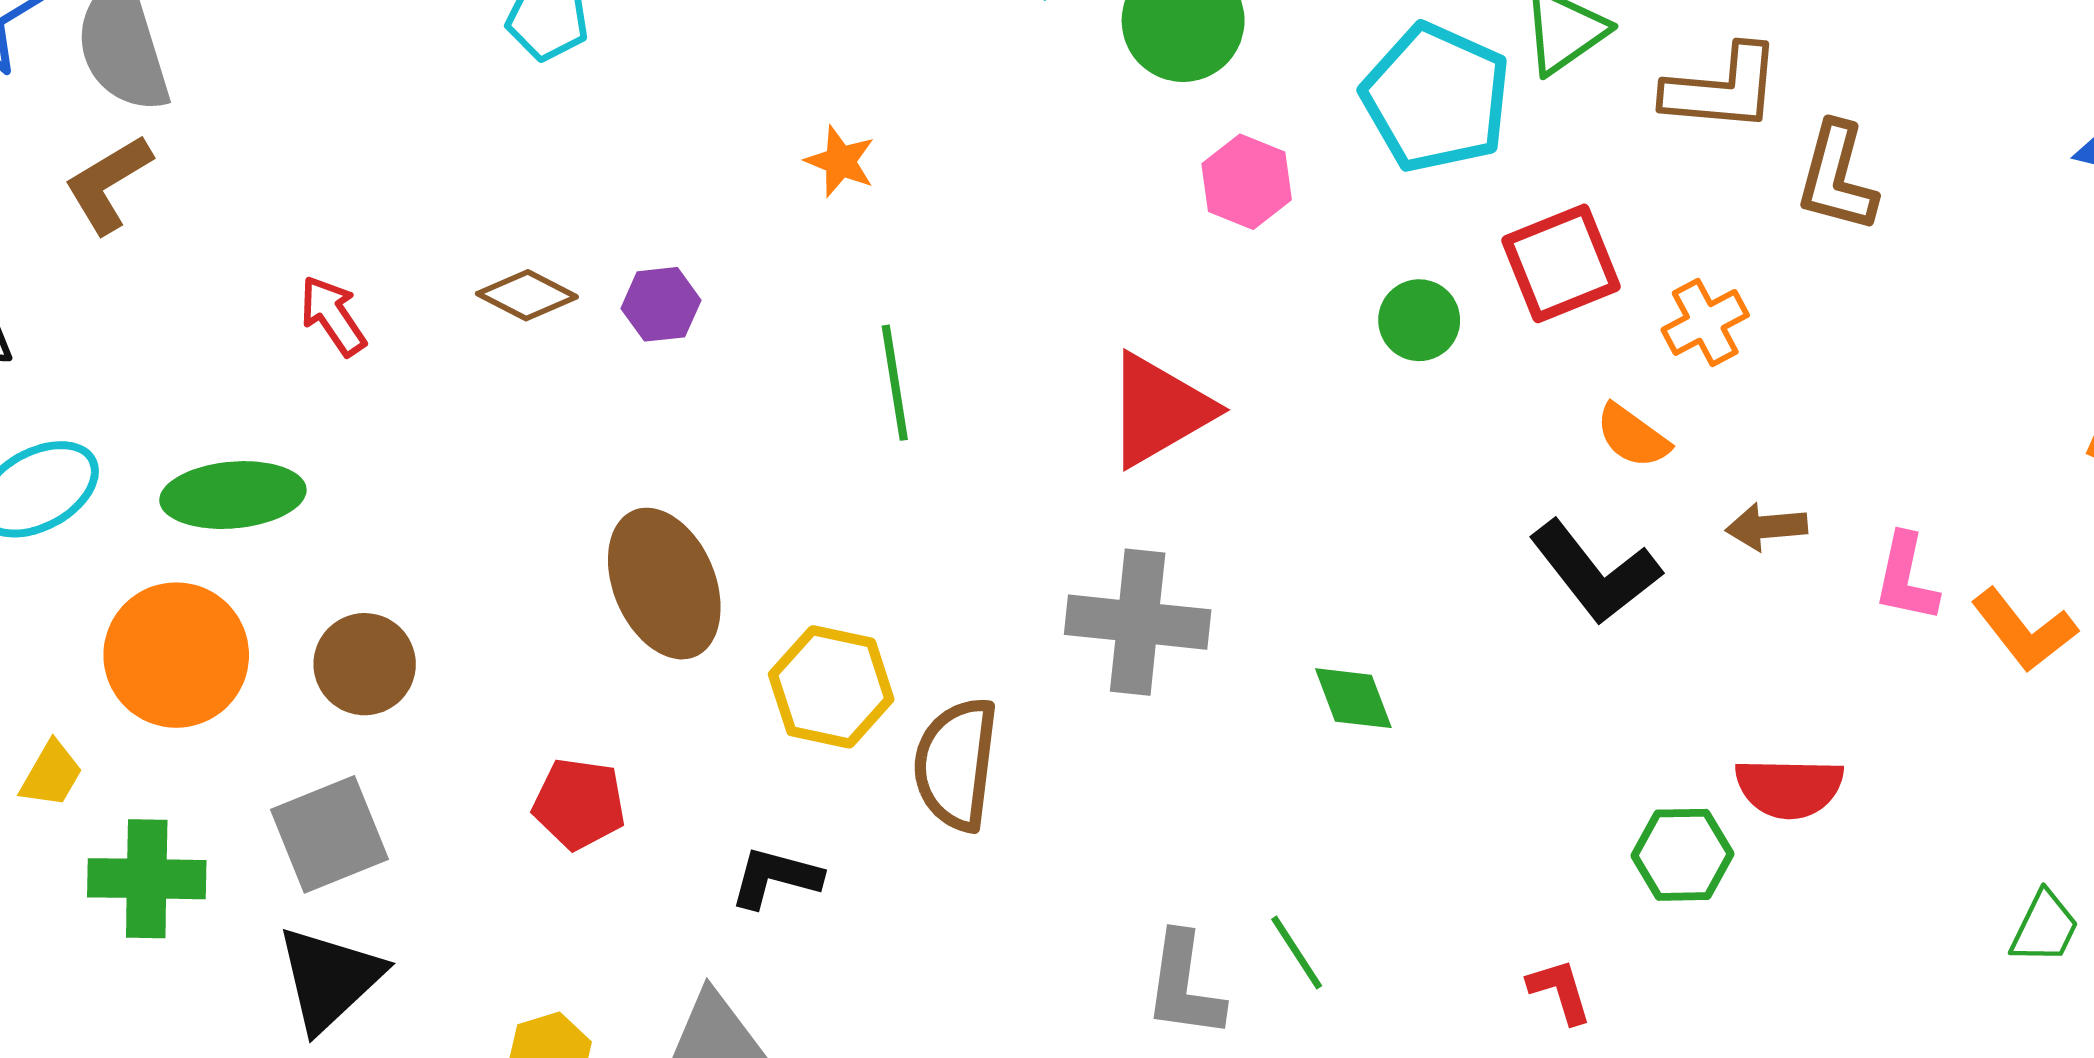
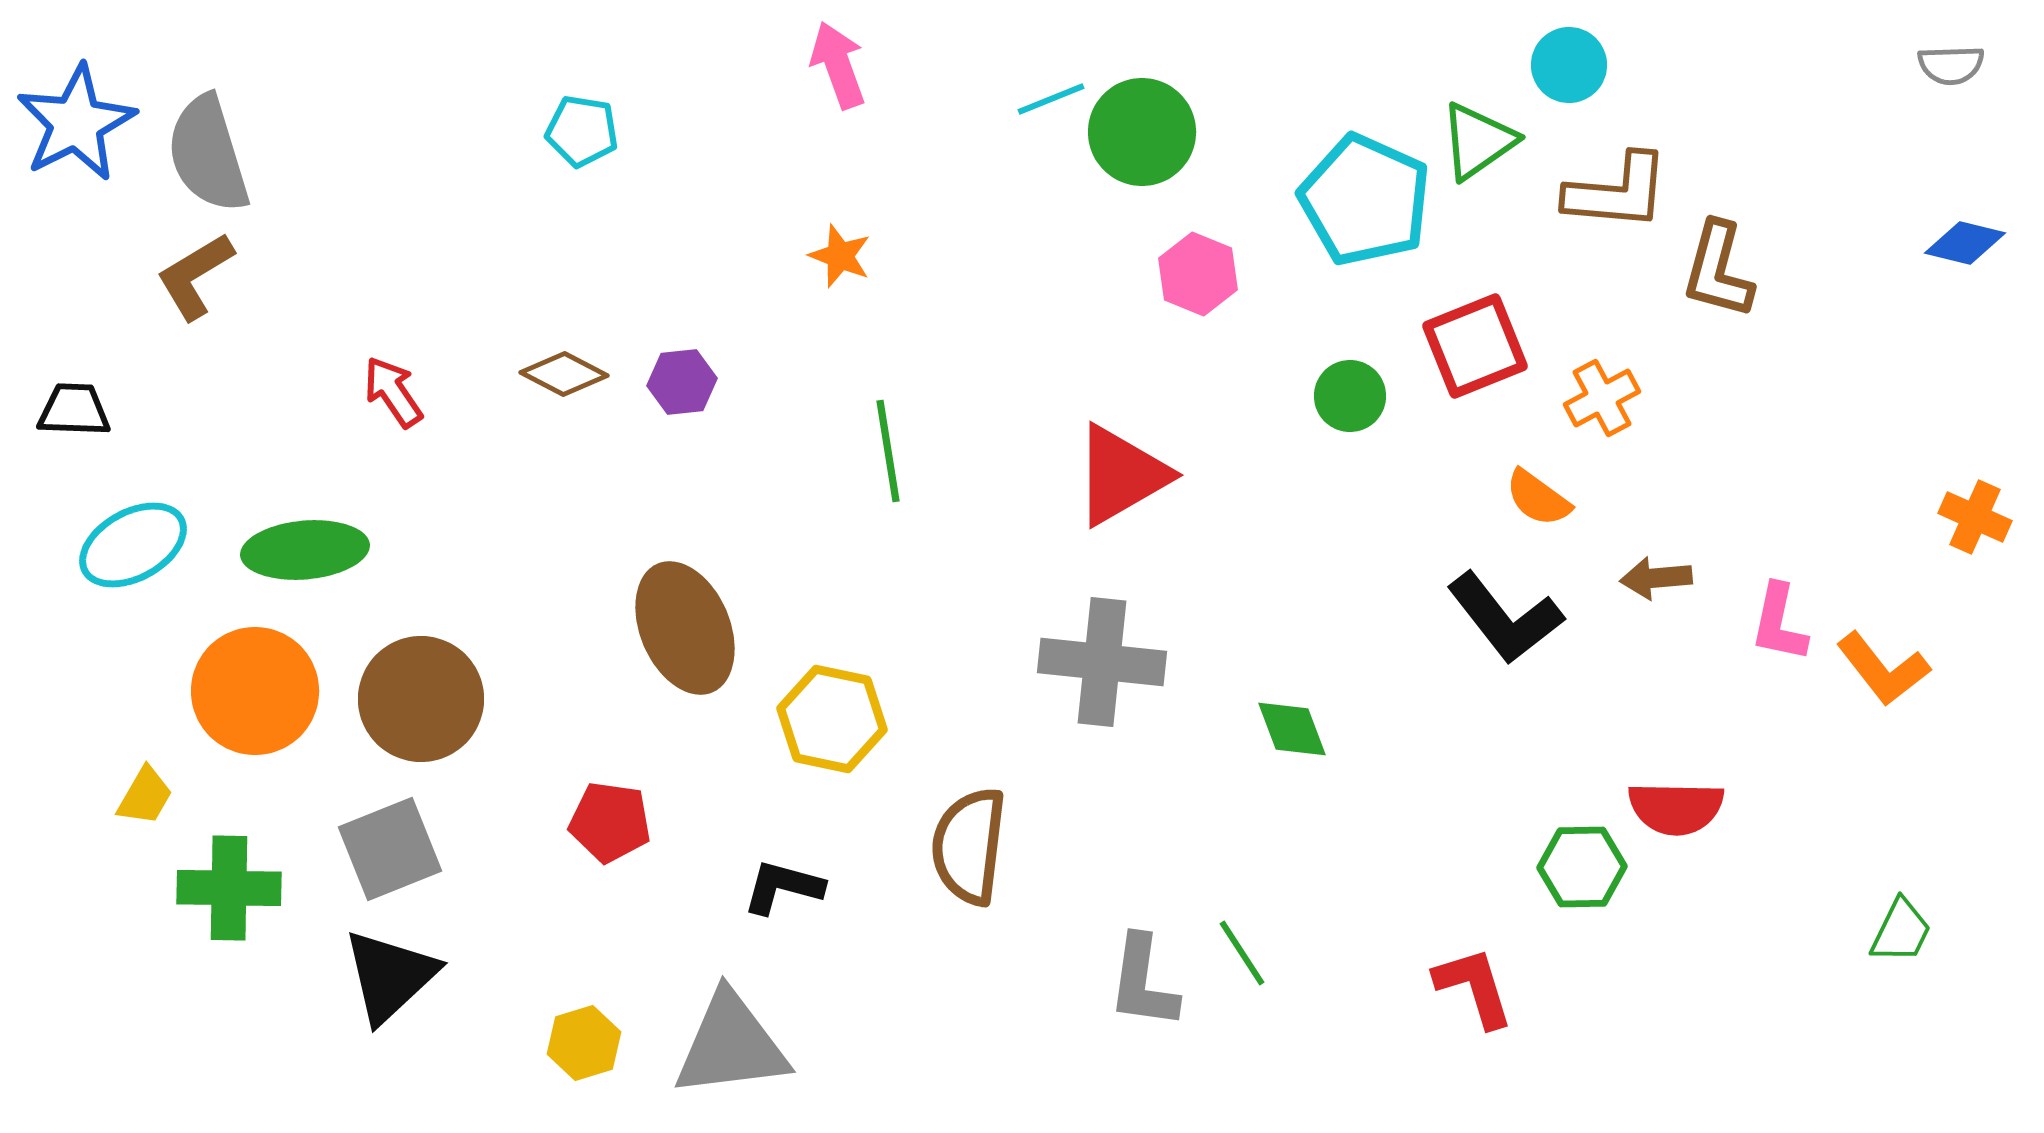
brown circle: (365, 664) -> (421, 699), size x1.4
brown semicircle: (956, 764) -> (969, 846), moved
red L-shape: (1560, 991) -> (1474, 987), size x1.4

